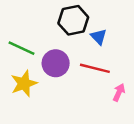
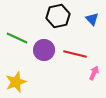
blue triangle: (99, 37) -> (92, 19), moved
yellow star: (24, 84) -> (16, 82), moved

